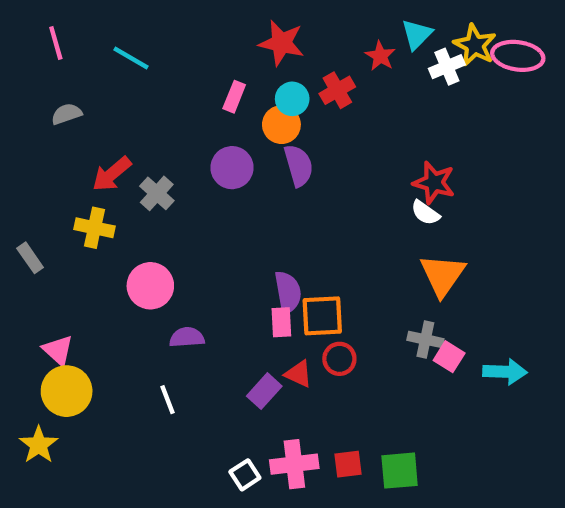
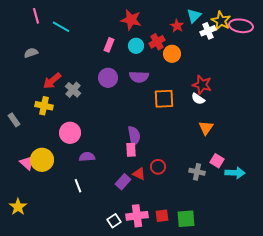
pink line: (56, 43) -> (36, 16), moved
orange circle: (281, 125) -> (172, 54), moved
purple semicircle: (299, 165) -> (139, 77), turned 108
orange triangle: (443, 275) -> (206, 128), size x0.7
orange square: (322, 316) -> (164, 99), moved
gray cross: (425, 339) -> (197, 172), moved
pink square: (449, 357) -> (217, 161), moved
yellow circle: (67, 391) -> (42, 160), moved

